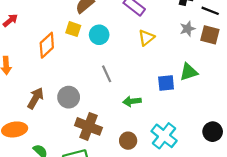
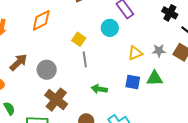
yellow square: (73, 29) -> (79, 39), moved
gray star: (187, 29) -> (159, 51), moved
cyan circle: (99, 35) -> (110, 28), moved
yellow triangle: (146, 38) -> (135, 53), moved

